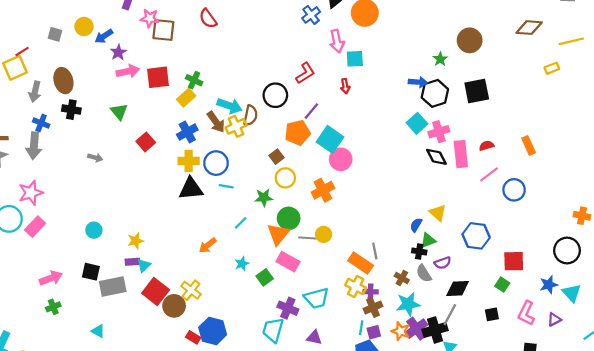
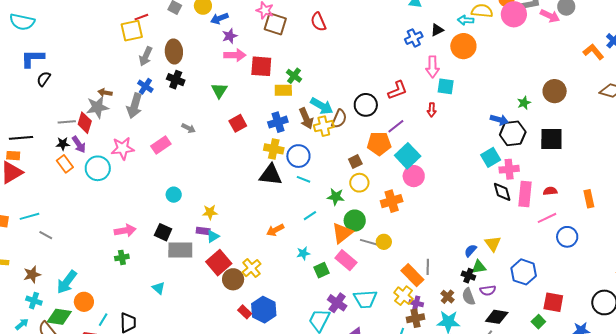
yellow rectangle: (186, 98) -> (283, 90), turned 30
pink rectangle: (35, 227) -> (161, 145), moved

